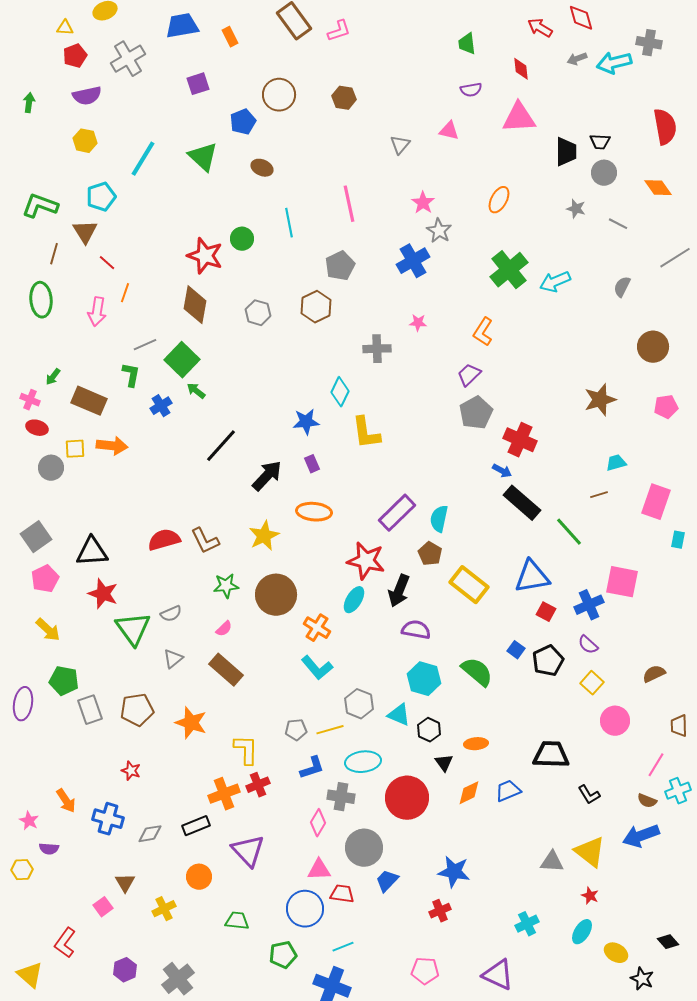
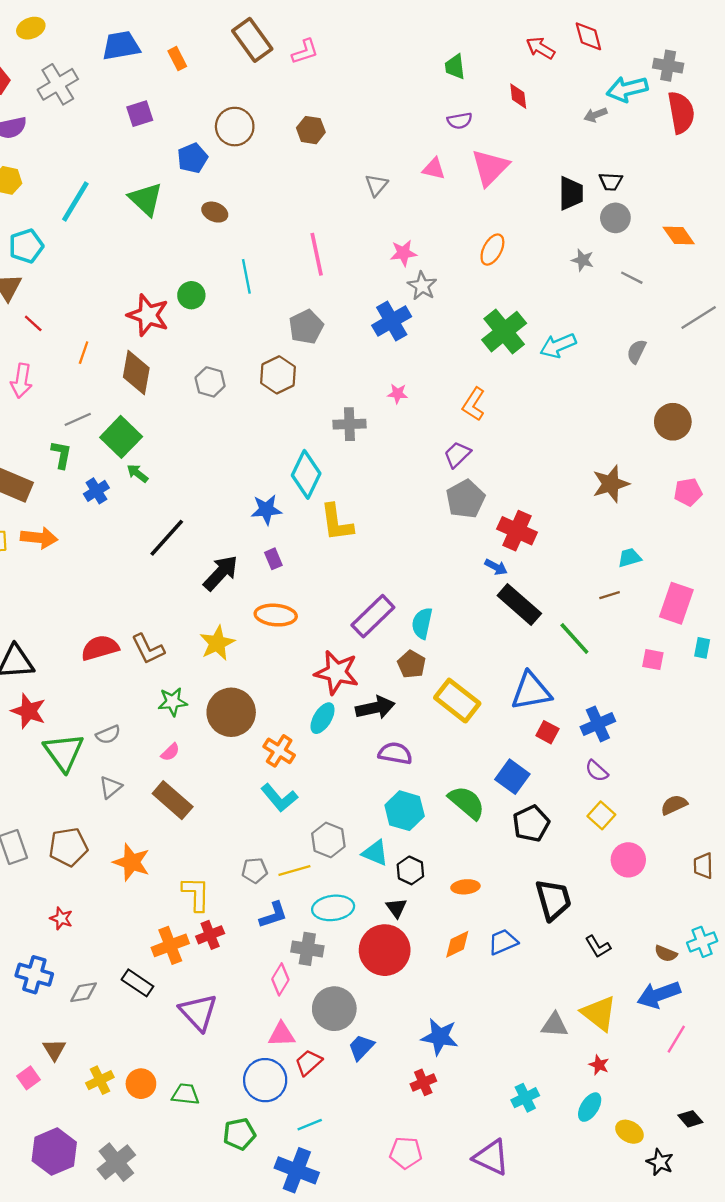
gray arrow: (577, 59) -> (595, 115), moved
pink triangle: (519, 118) -> (490, 168), moved, turned -42
red semicircle: (665, 127) -> (681, 112), moved
pink star: (423, 203) -> (403, 253), turned 30
orange line: (125, 293) -> (84, 353), moved
cyan diamond: (340, 392) -> (306, 474), size x1.4
pink square: (622, 582) -> (653, 660), moved, size x0.6
black arrow: (399, 591) -> (375, 708), turned -124
blue square: (516, 650) -> (512, 777), size x1.6
black pentagon: (548, 661) -> (531, 824), moved
black trapezoid: (551, 755) -> (553, 900), turned 72
black triangle: (444, 763) -> (396, 908), moved
pink line: (656, 765) -> (676, 1039), moved
black rectangle: (196, 826) -> (137, 983), turned 56
orange circle: (199, 877) -> (141, 1084), moved
red trapezoid: (342, 894) -> (308, 1063), turned -50
purple hexagon: (125, 970) -> (54, 1152), size x1.6

